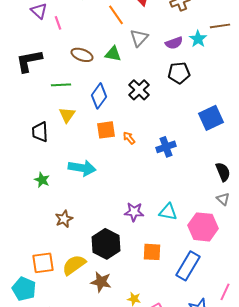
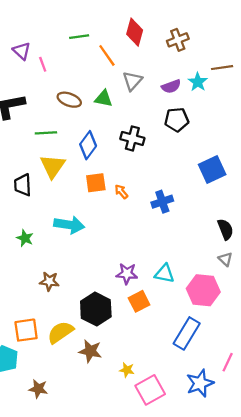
black cross: (139, 90) -> (132, 138), turned -30
yellow triangle: (67, 115) -> (53, 166), size x1.4
brown star: (64, 219) -> (49, 281), turned 30
orange square: (152, 252) -> (139, 301), moved, turned -30

